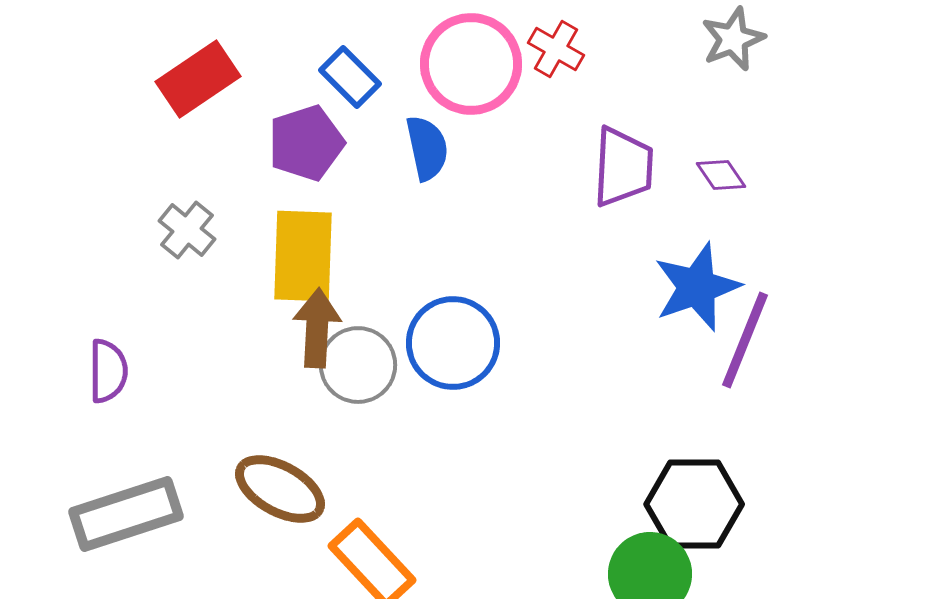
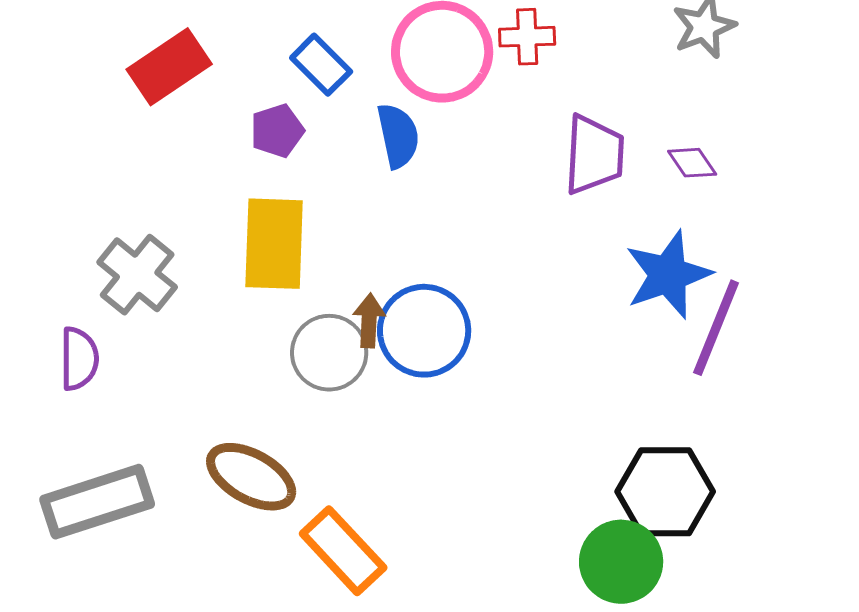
red cross: (556, 49) -> (527, 37), turned -32
purple pentagon: (306, 143) -> (277, 131), size x0.7
gray cross: (187, 230) -> (137, 275), moved, size x1.4
brown arrow: (317, 328) -> (369, 321), moved, size x0.7

